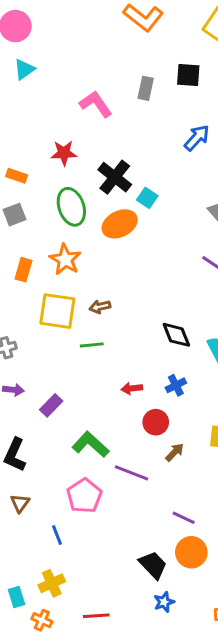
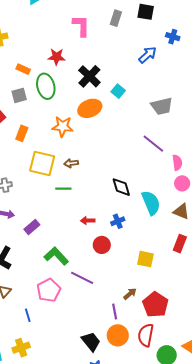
pink L-shape: (96, 104) -> (81, 26), turned 30
cyan square: (147, 198) -> (118, 91), moved
green ellipse: (71, 207) -> (46, 86), moved
orange star: (65, 260) -> (63, 127), moved, turned -30
brown arrow: (175, 452) -> (130, 294), moved
purple line: (184, 518) -> (115, 311), turned 49

